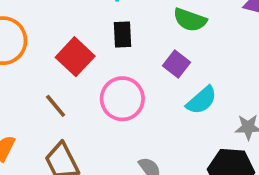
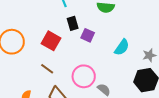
purple square: (176, 64) -> (88, 35), moved
pink circle: (122, 99) -> (84, 76), moved

